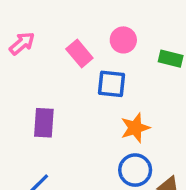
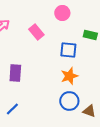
pink circle: (123, 40) -> (62, 13), moved
blue square: (111, 84) -> (68, 50), moved

